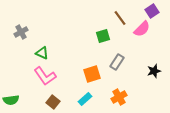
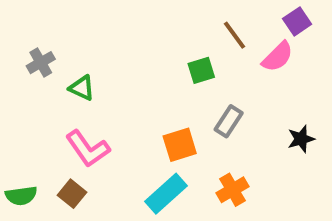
green triangle: (42, 53) -> (82, 88), moved
cyan rectangle: (85, 99) -> (166, 194), size x1.5
brown square: (53, 102) -> (72, 194), moved

